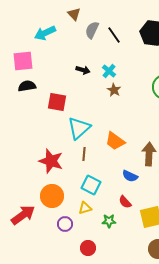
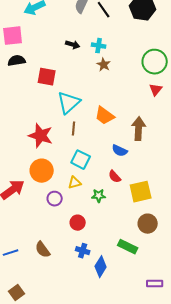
cyan cross: (109, 71) -> (99, 46), turned -32

